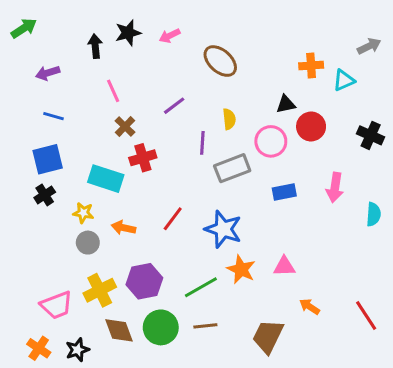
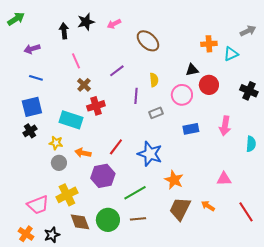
gray rectangle: (232, 168) -> (156, 113), size x0.6
pink triangle: (284, 266) -> (224, 179), moved
orange star: (241, 269) -> (174, 180), moved
purple hexagon: (144, 281) -> (103, 176), moved
brown trapezoid: (268, 336) -> (180, 209), moved

